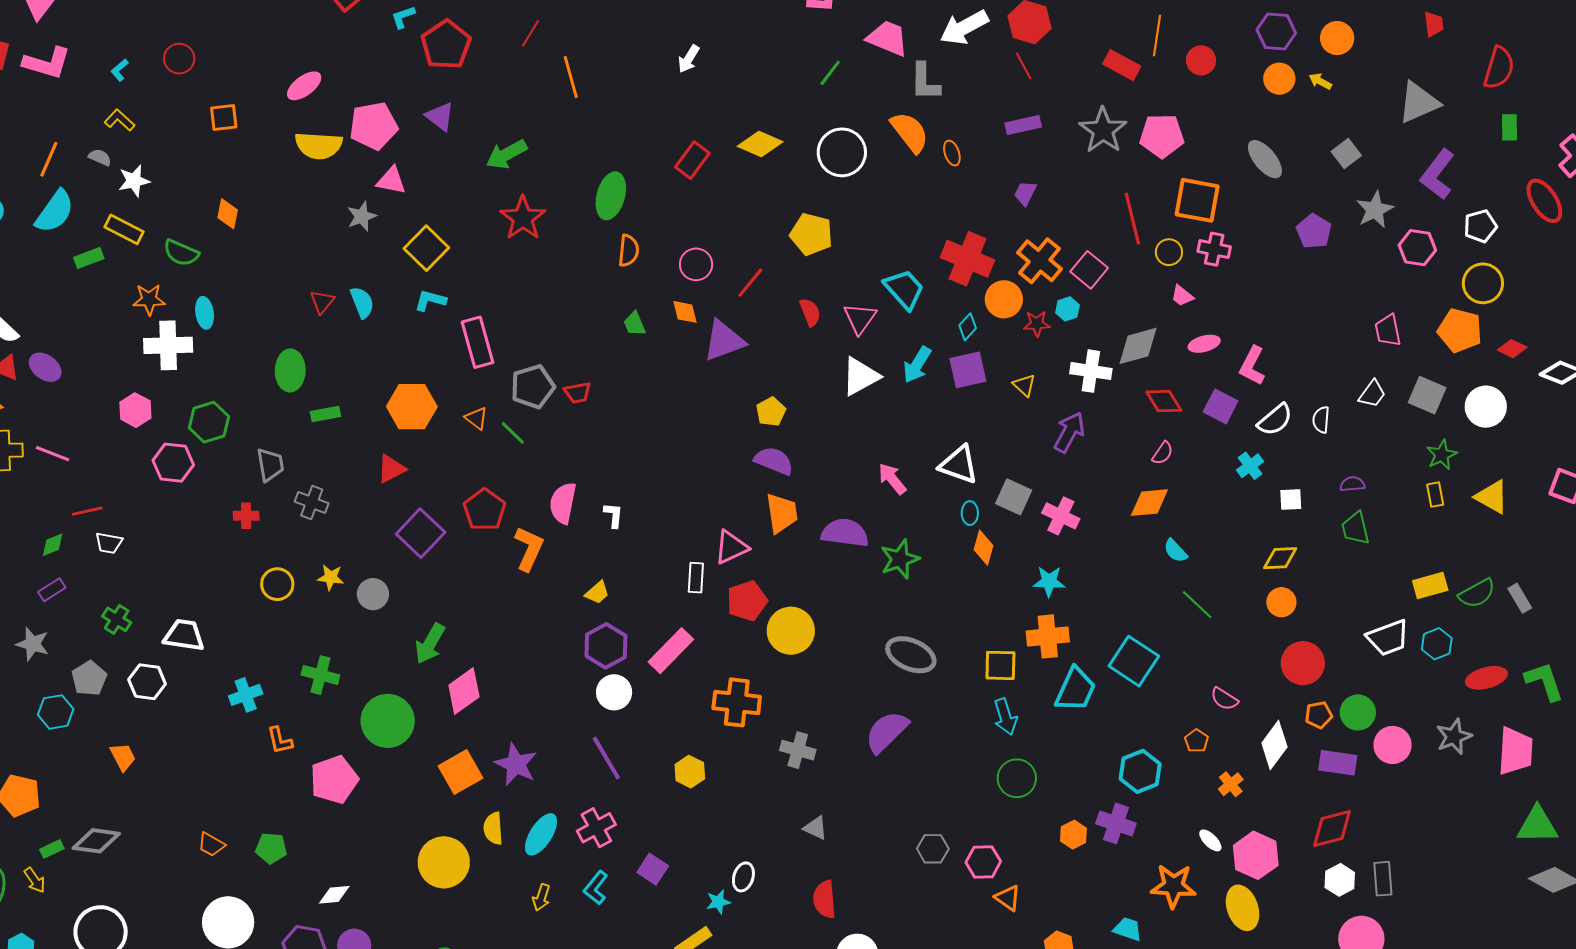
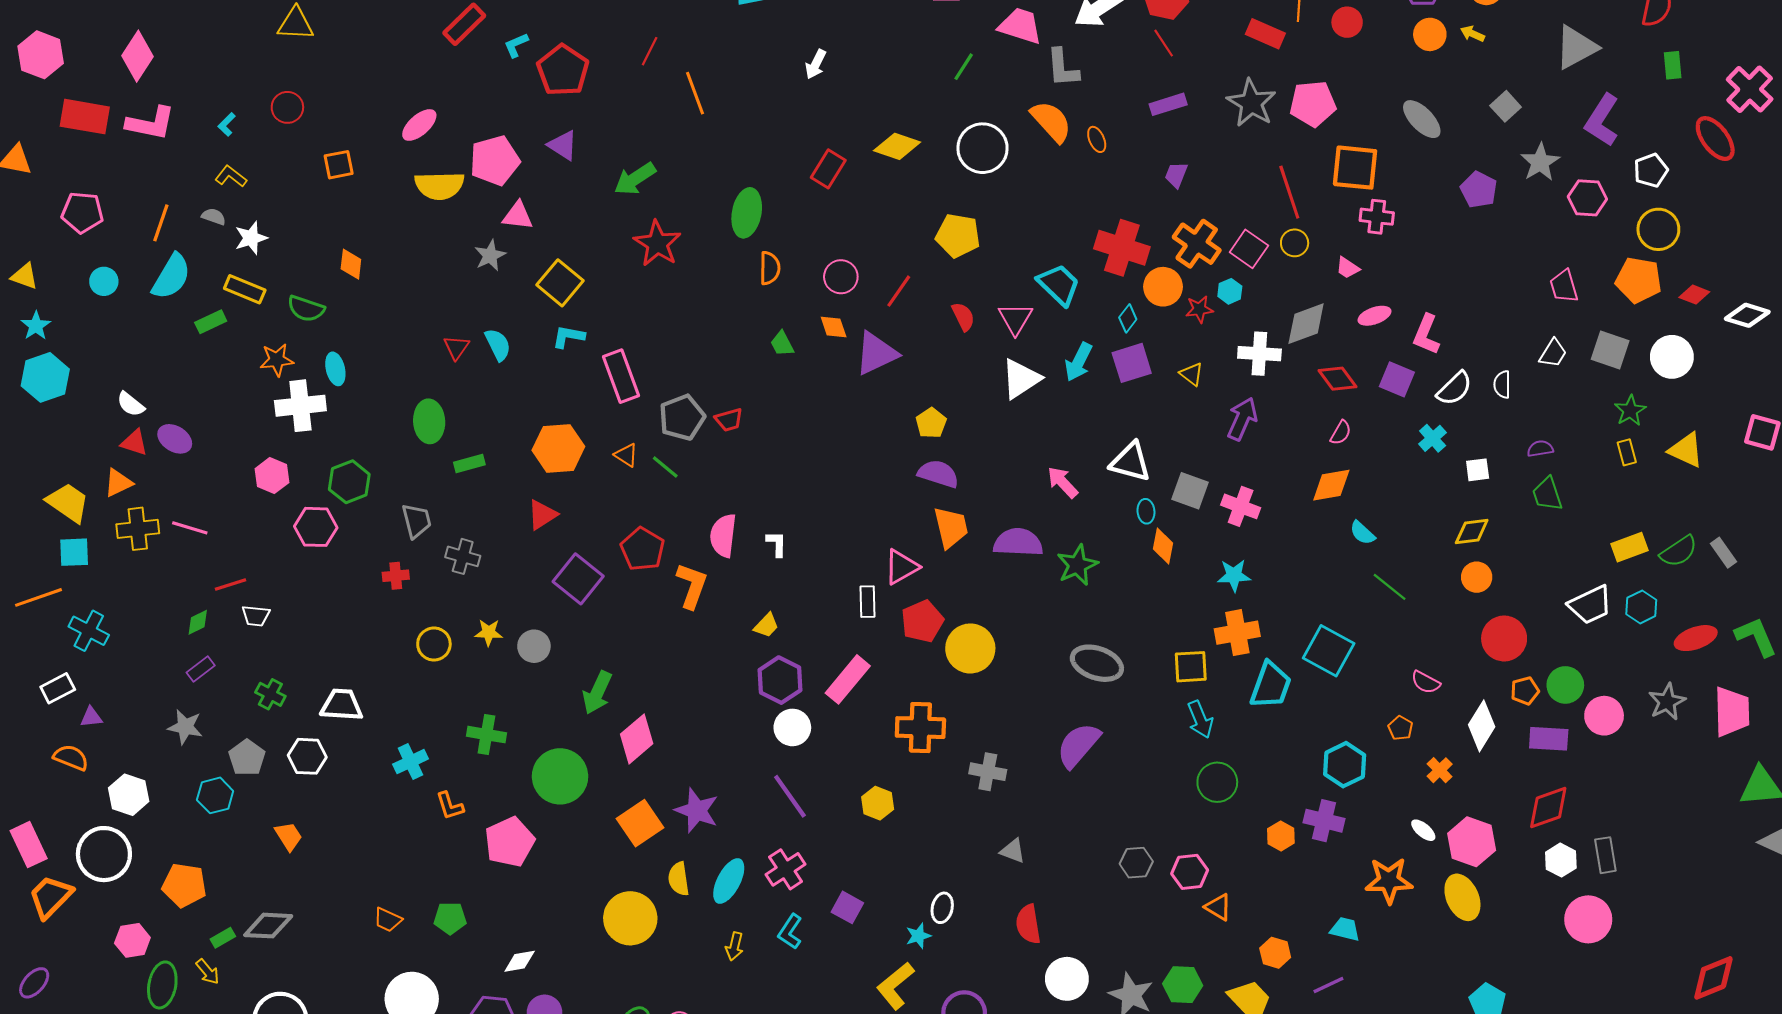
yellow circle: (1169, 252) -> (1295, 243), moved

